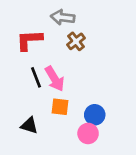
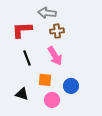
brown cross: (76, 41) -> (57, 31), turned 32
pink arrow: (55, 79) -> (55, 56), moved
pink circle: (88, 133) -> (52, 100), moved

